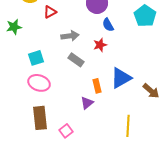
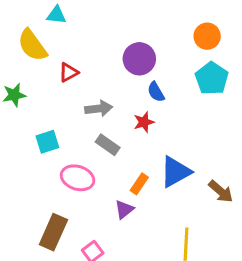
pink ellipse: (39, 83) -> (78, 178), moved
orange rectangle: (97, 86) -> (139, 184), turned 48
brown rectangle: (40, 118) -> (53, 232), turned 30

